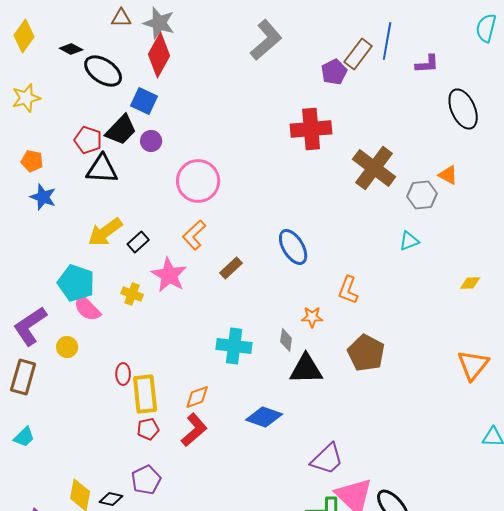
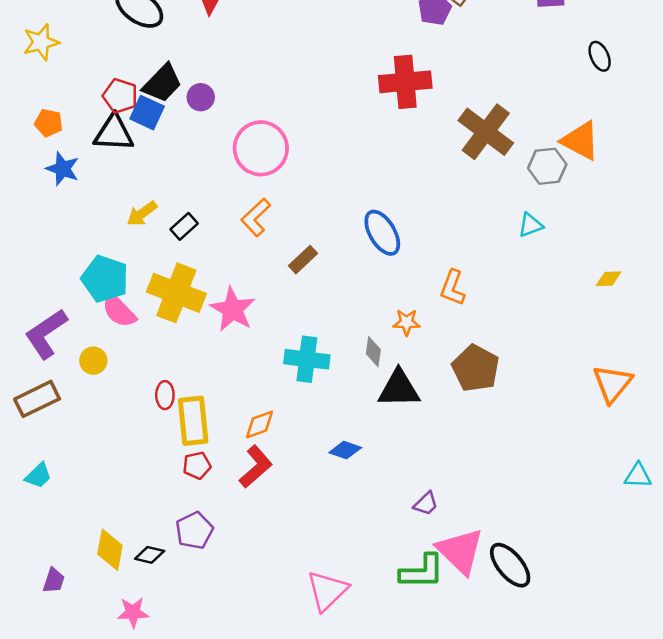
blue square: (144, 101) -> (147, 113), moved
black ellipse: (463, 109) -> (600, 56), size x0.6
black triangle: (102, 169) -> (114, 133), moved
orange triangle: (448, 175) -> (580, 141), size x1.6
yellow arrow: (105, 232) -> (142, 214), size x0.7
pink star: (169, 275) -> (233, 309), moved
yellow cross: (132, 294) -> (176, 293), size x2.0
brown rectangle: (23, 377) -> (37, 399), turned 48
blue diamond: (264, 417) -> (345, 450), size x0.7
purple trapezoid: (327, 459) -> (426, 504), size x0.6

